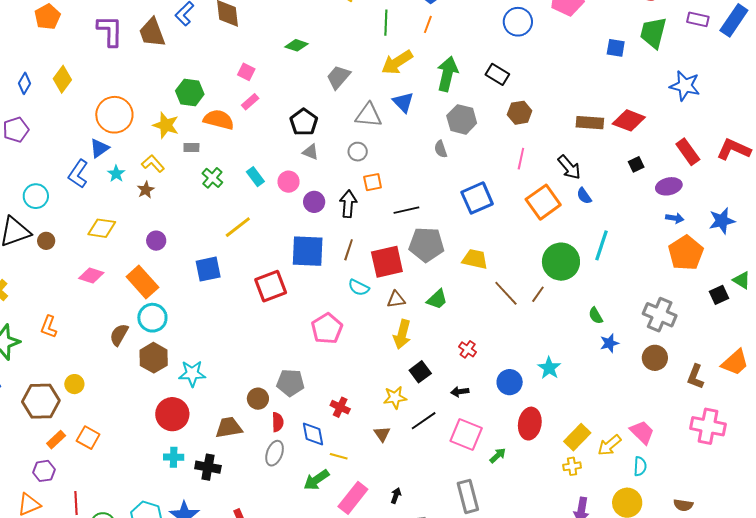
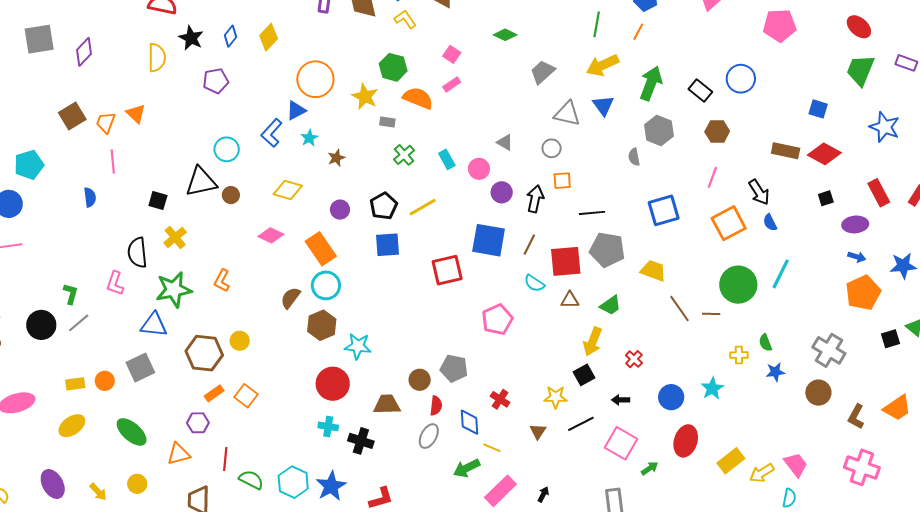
blue circle: (518, 22) -> (741, 79), moved
blue square: (616, 48) -> (818, 109), moved
black pentagon: (304, 122) -> (384, 206), moved
yellow L-shape: (153, 164) -> (405, 19), moved
brown line: (538, 294) -> (711, 314), turned 48
yellow arrow: (402, 334) -> (593, 342), moved
yellow cross: (572, 466) -> (739, 355), moved

